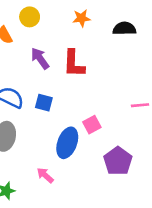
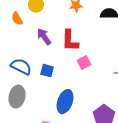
pink square: (92, 125) -> (84, 63), moved

